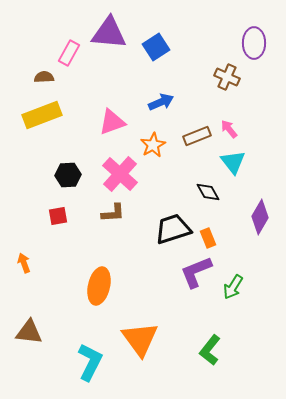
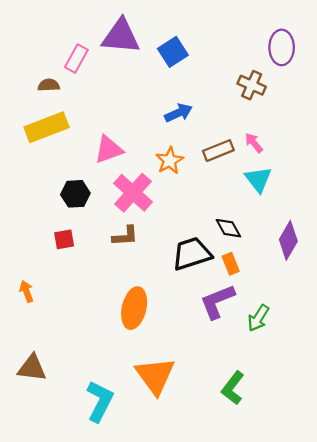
pink triangle: (112, 122) -> (109, 149), moved
black diamond: (208, 192) -> (228, 228), moved
orange ellipse: (99, 286) -> (134, 308), moved

